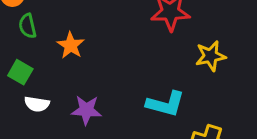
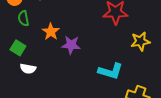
purple star: (86, 110) -> (71, 45), moved

